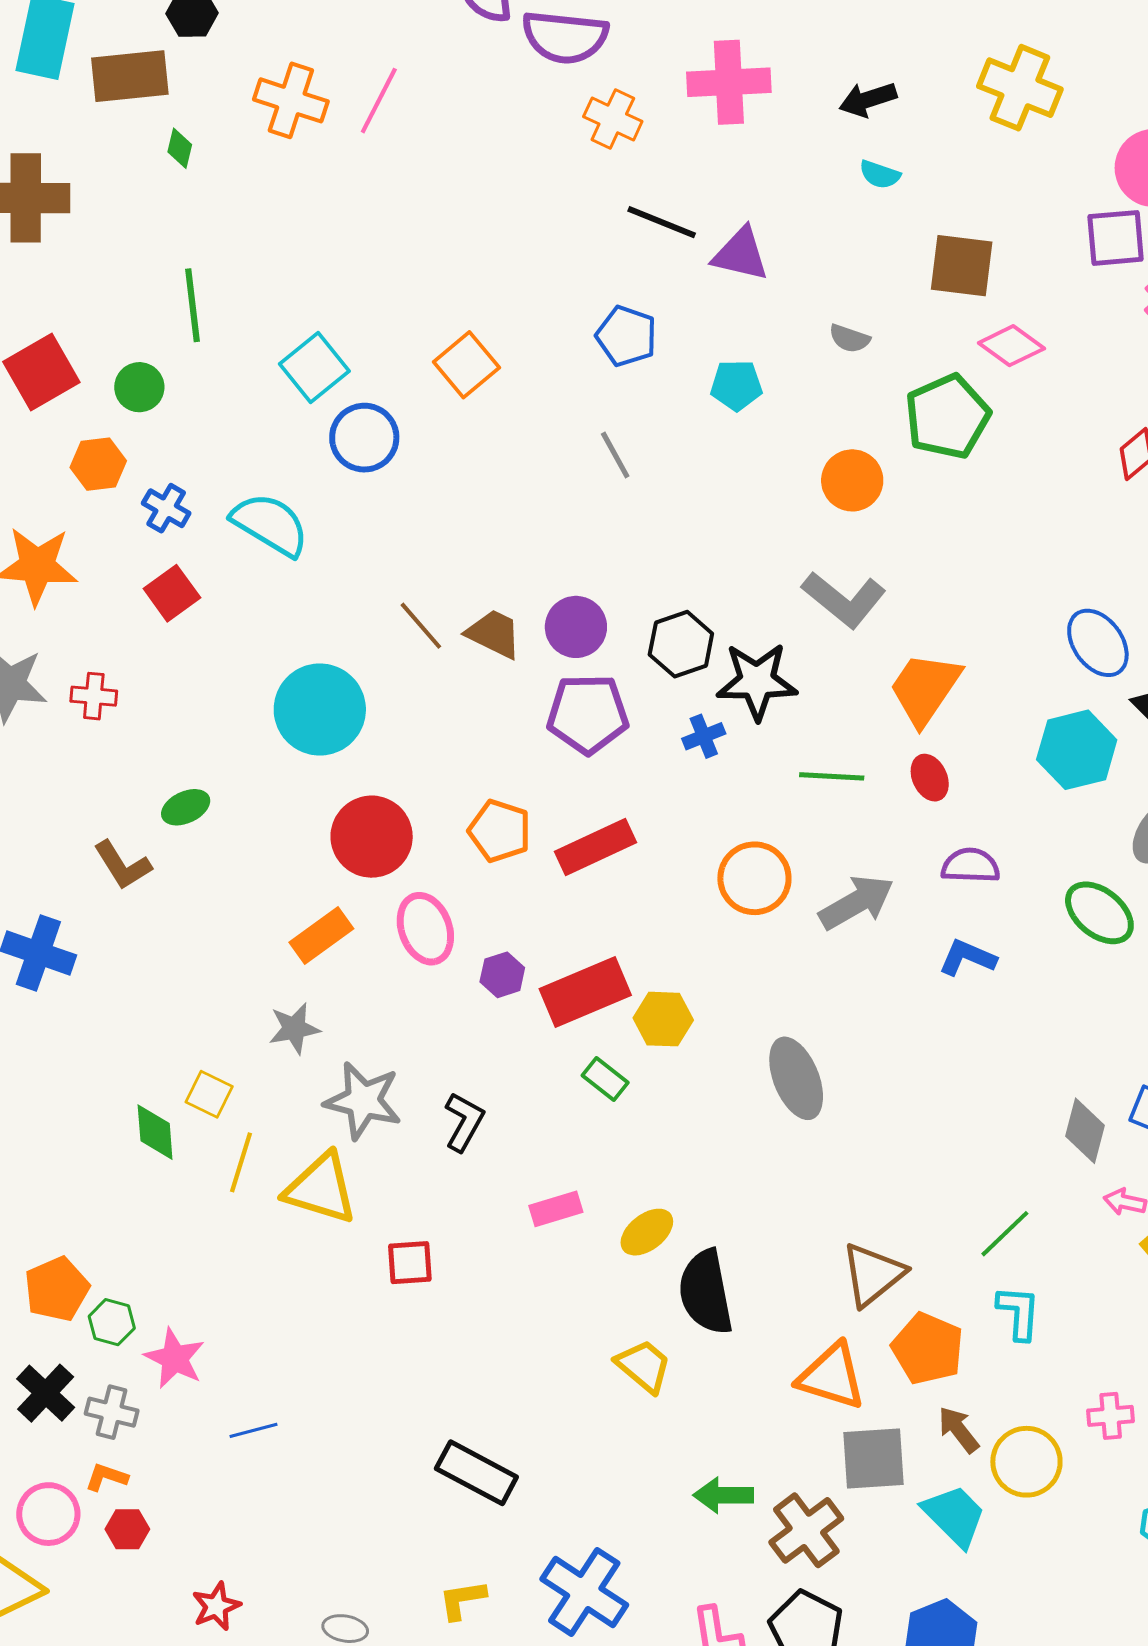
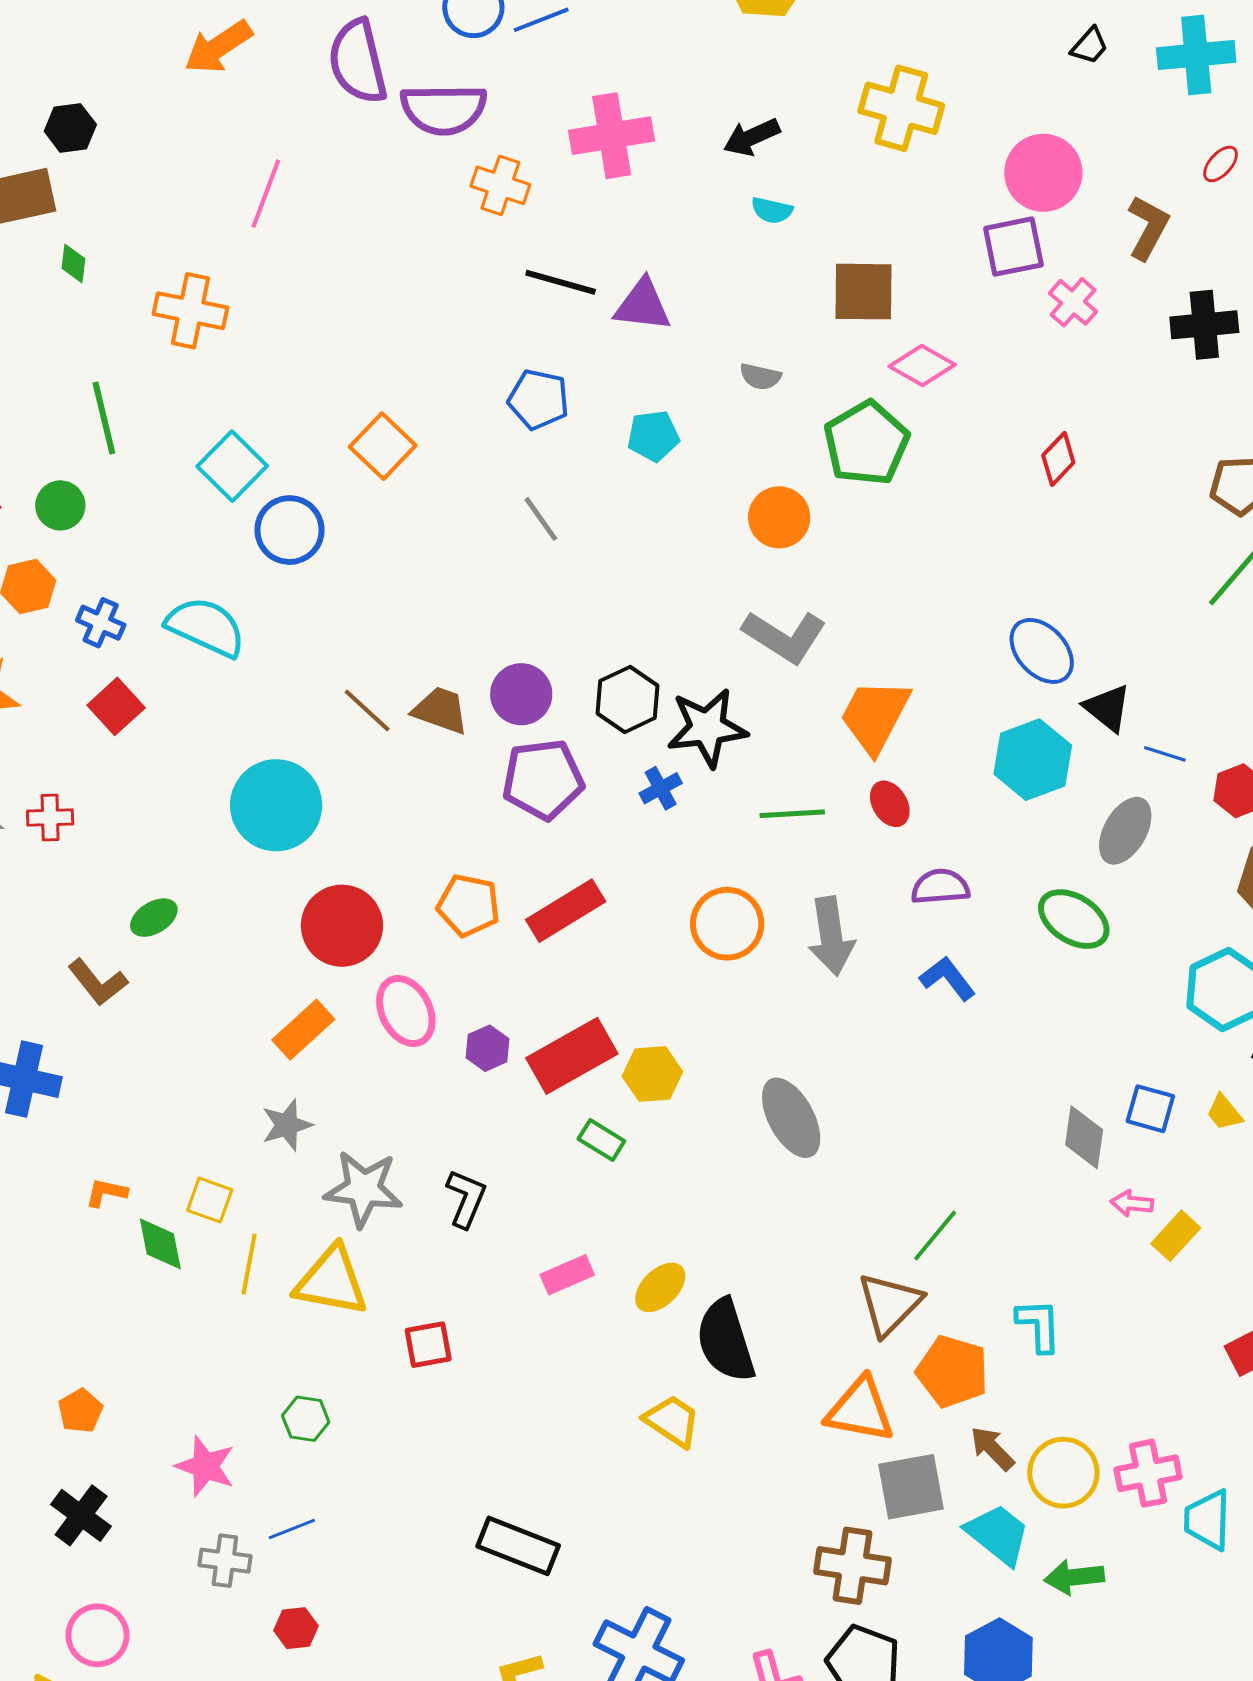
orange cross: (291, 100) -> (190, 311), moved
gray arrow: (856, 902) -> (831, 936), turned 118
blue L-shape: (967, 958) -> (948, 978), turned 36
green line: (1005, 1234) -> (935, 1235), moved
orange pentagon: (57, 1289) -> (80, 1411), size x0.7
green hexagon: (112, 1322) -> (306, 1419), moved
gray cross: (112, 1412) -> (225, 1561), moved
pink cross: (1111, 1416) -> (1148, 1473), moved, size x1.4
orange L-shape: (106, 1477) -> (106, 1193), moved
green arrow: (723, 1495) -> (1074, 1577), moved
red hexagon: (127, 1529) -> (296, 1628), moved
brown cross: (806, 1530) -> (852, 1566), turned -38

